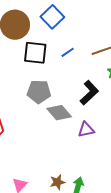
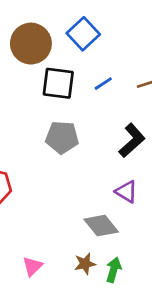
gray diamond: (59, 113) -> (101, 226), moved
purple triangle: (86, 130) -> (126, 192), turned 42

